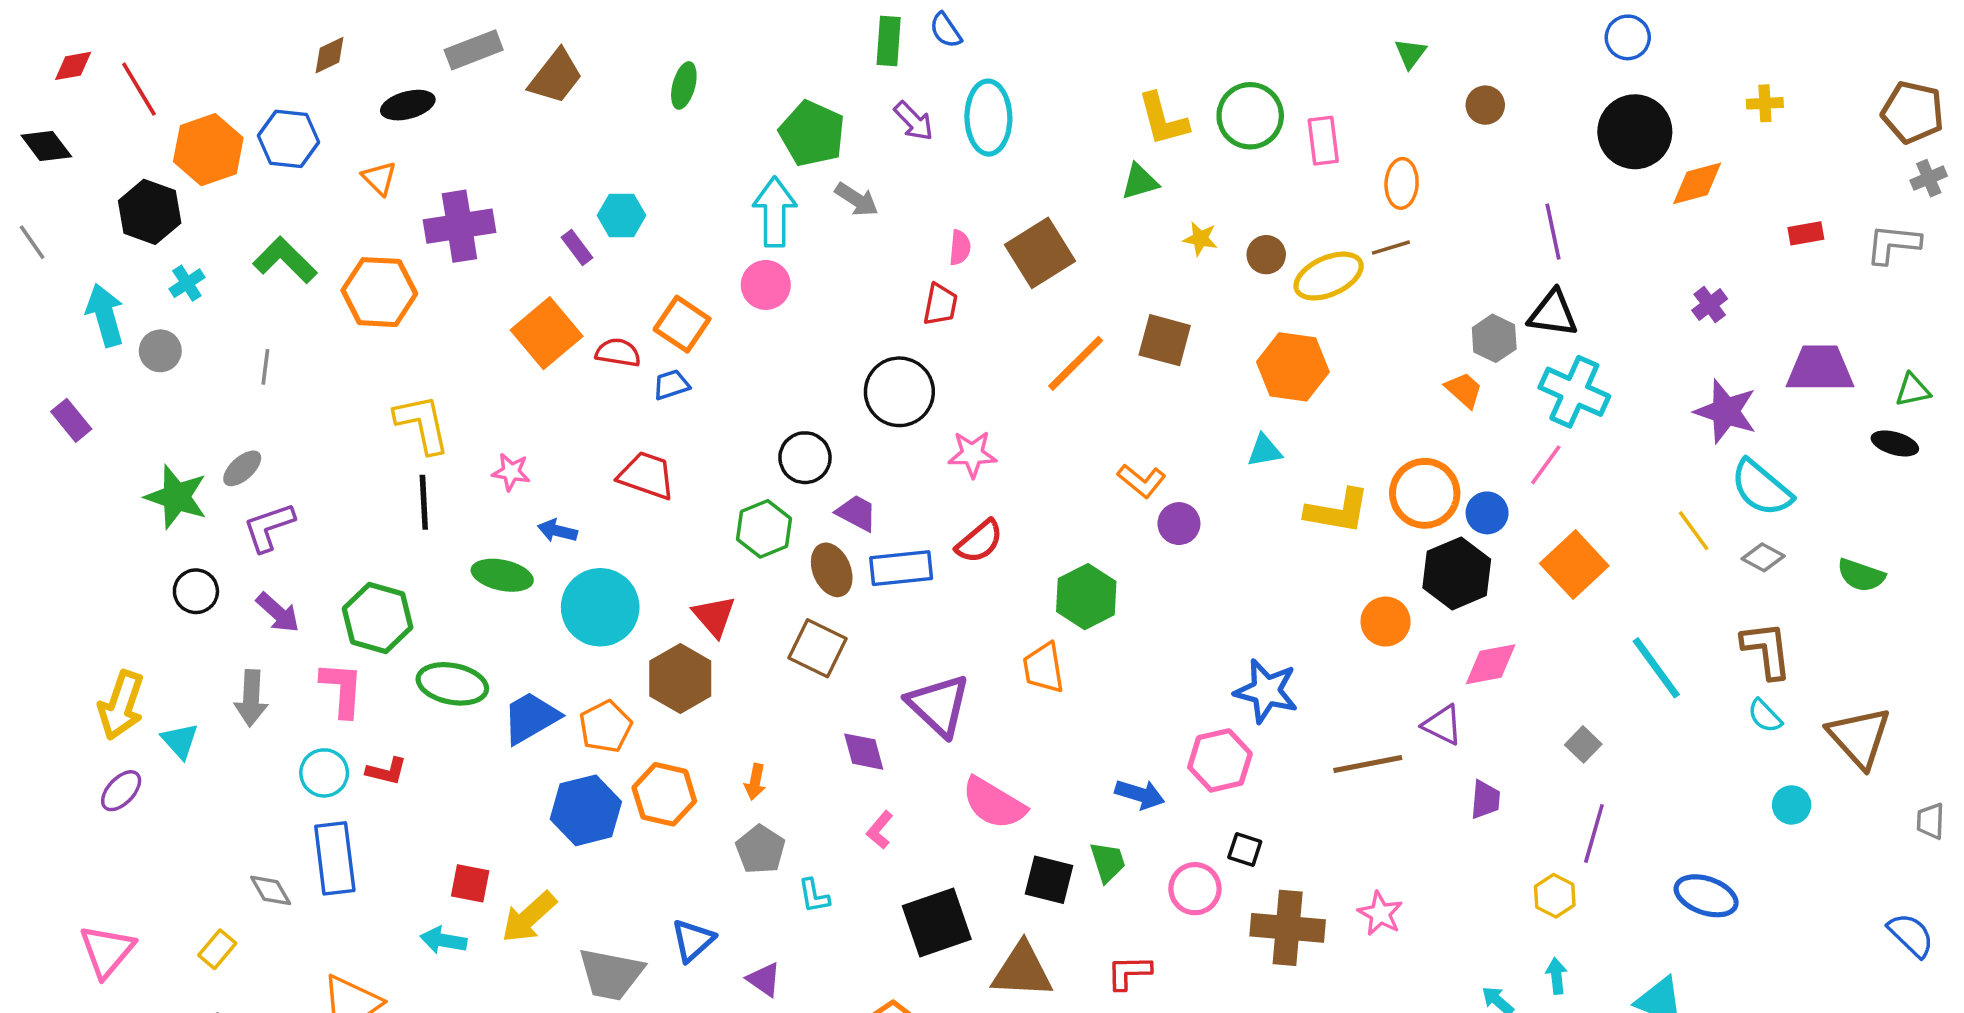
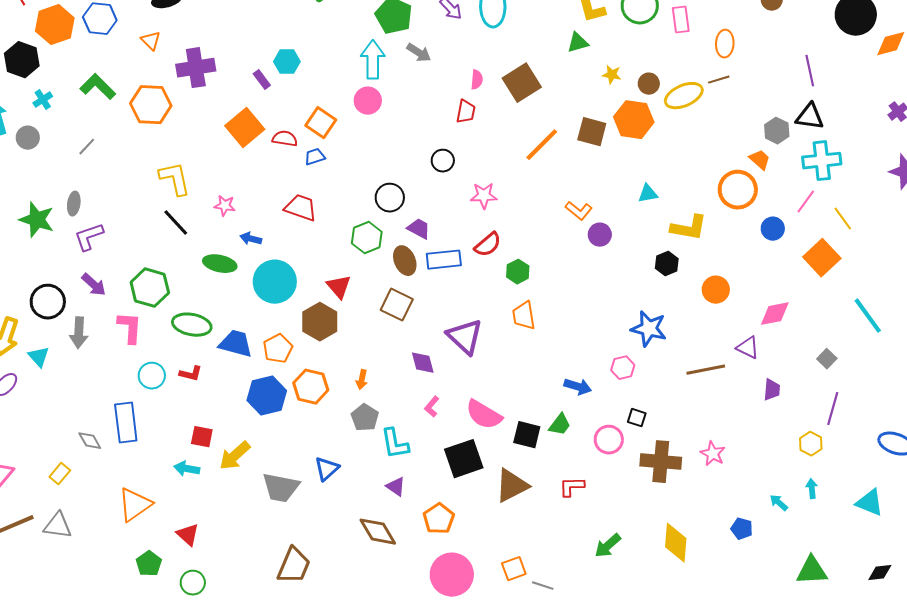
gray line: (265, 367) -> (87, 147), turned 36
orange hexagon: (1293, 367) -> (634, 120), moved
black circle: (899, 392) -> (443, 161), size x0.6
cyan cross: (1574, 392) -> (822, 161), turned -30
gray ellipse: (242, 468) -> (74, 204), turned -40
orange circle: (1425, 493) -> (738, 190), moved
black line: (424, 502) -> (176, 223), turned -40
yellow line: (1694, 531) -> (843, 219), moved
black hexagon: (1457, 573) -> (667, 264), moved, size x0.6
black circle: (196, 591) -> (48, 302), moved, size x1.4
green hexagon: (1086, 597) -> (518, 272), moved, size x0.7
blue trapezoid: (531, 718) -> (236, 344), turned 45
pink hexagon: (1220, 760) -> (623, 368), size x0.7
red L-shape: (386, 771) -> (191, 374), moved
cyan circle: (324, 773) -> (152, 376), moved
pink semicircle: (994, 803) -> (484, 415), moved
green trapezoid: (1108, 862) -> (560, 425), turned 55
cyan L-shape: (814, 896) -> (395, 444), size x1.6
brown triangle: (1022, 971) -> (512, 486), turned -30
purple triangle: (764, 979) -> (396, 487), moved

